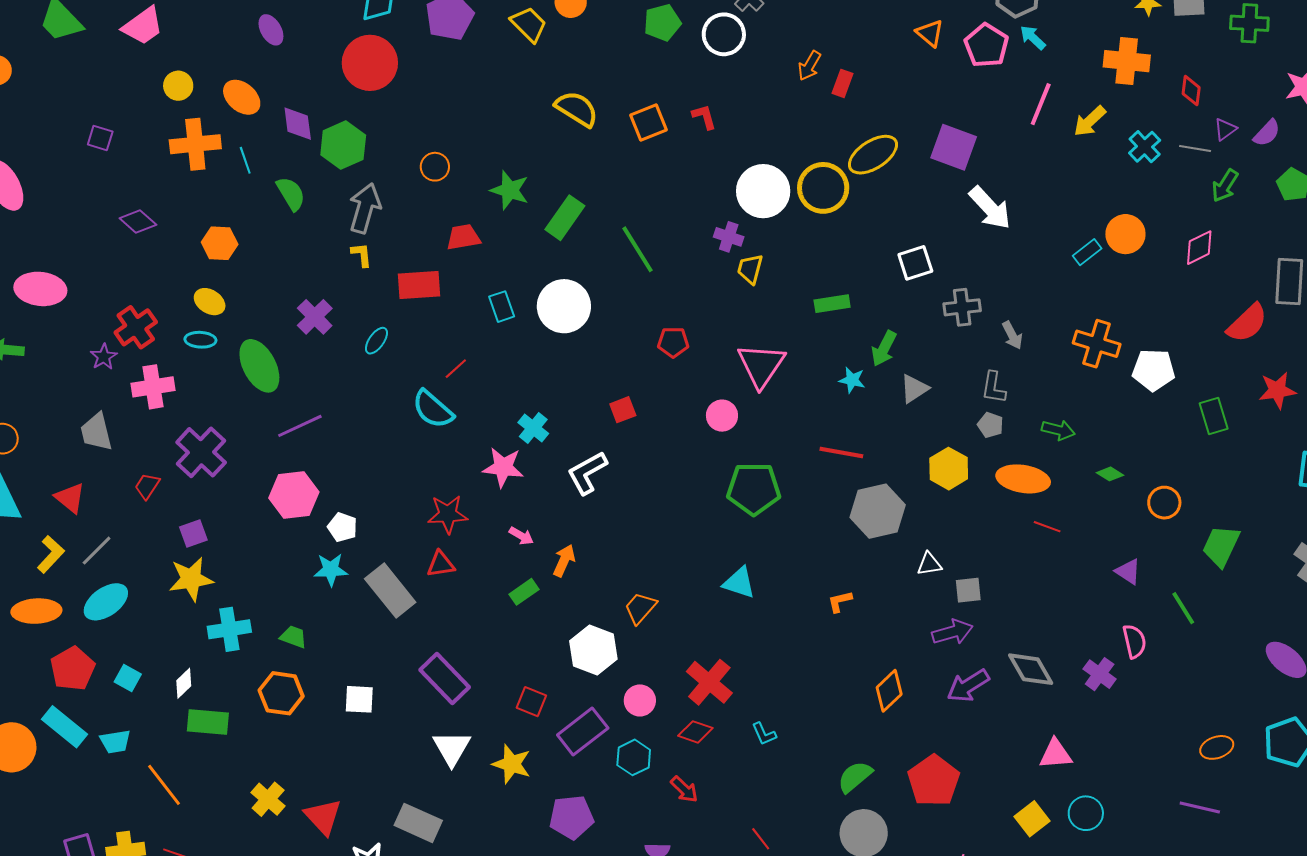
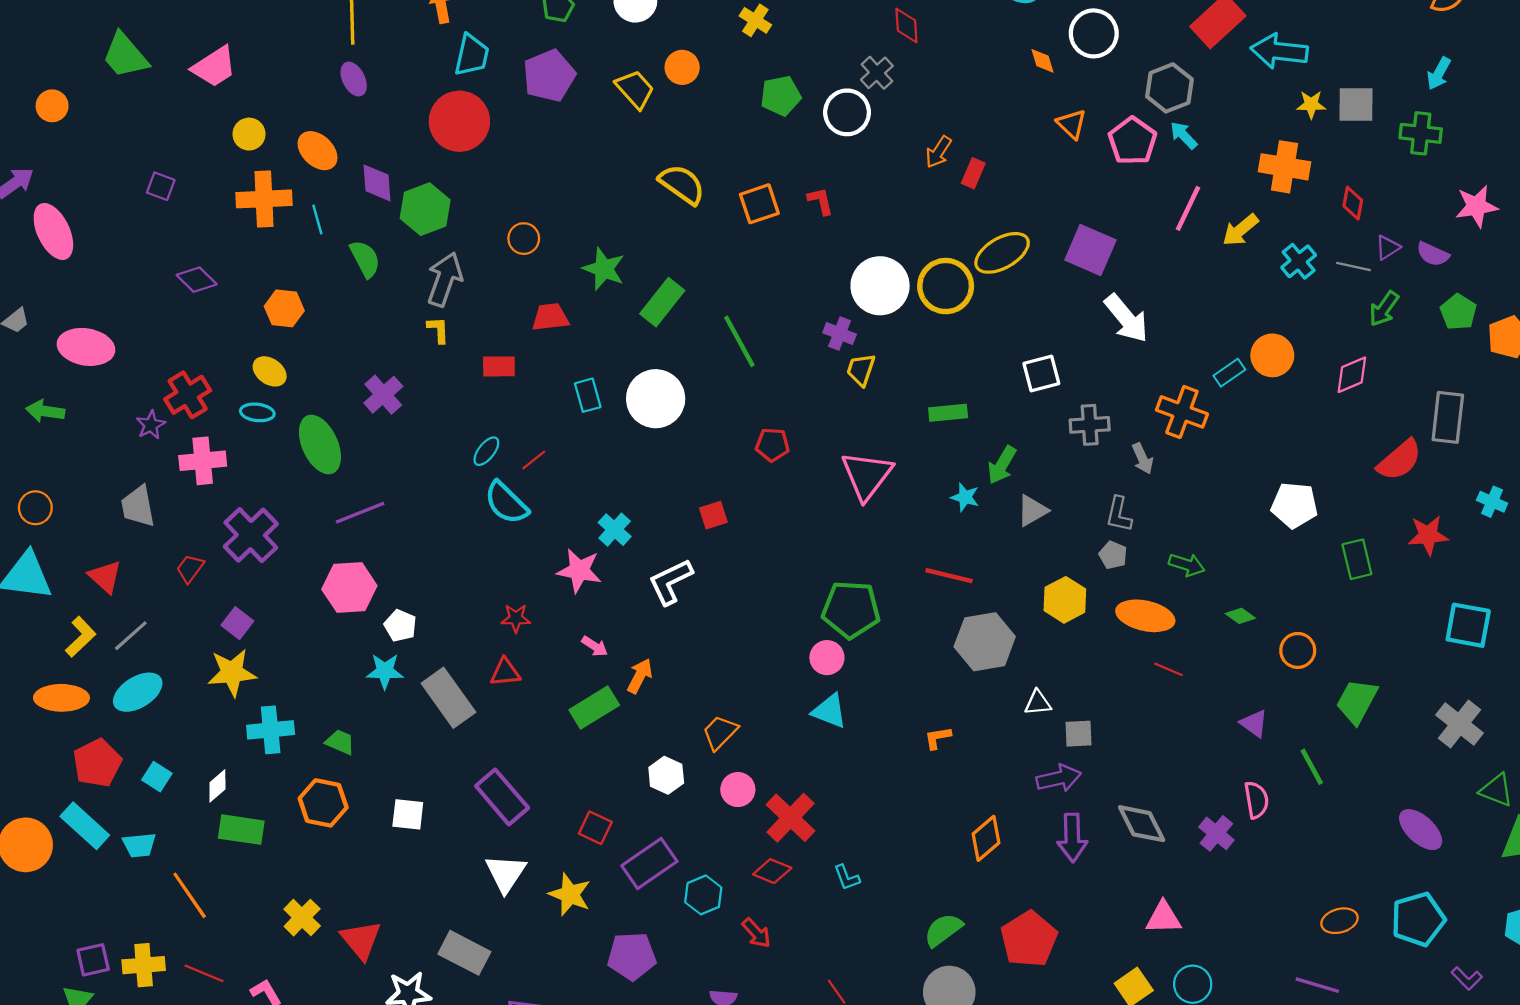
purple semicircle: (1267, 133) -> (1433, 254), turned 68
red rectangle: (419, 285) -> (499, 366), size x0.7
cyan ellipse: (376, 341) -> (486, 451), moved
orange cross: (1097, 344) -> (1182, 412), moved
pink circle: (722, 416) -> (827, 658), moved
red star: (448, 514) -> (516, 618), size x0.7
purple square: (193, 534) -> (237, 623), turned -36
green rectangle: (524, 592) -> (594, 708), size x1.5
white hexagon: (593, 650) -> (666, 775), size x0.7
purple arrow: (968, 686) -> (1072, 838), turned -63
pink circle: (640, 700) -> (738, 790), moved

